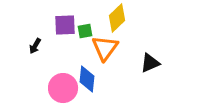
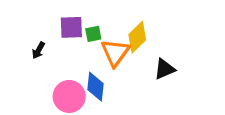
yellow diamond: (117, 18) -> (137, 37), moved

